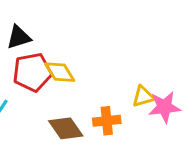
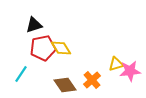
orange cross: (107, 121) -> (92, 80), turned -36

